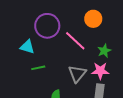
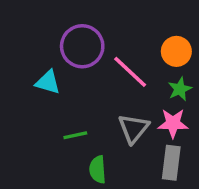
orange circle: (93, 19) -> (176, 51), moved
green line: (38, 68) -> (75, 135), moved

